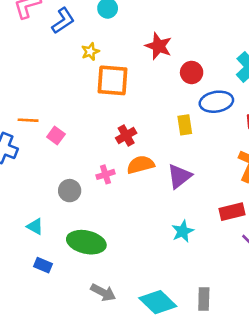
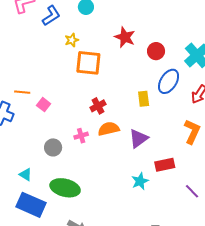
red circle: (192, 72) -> (156, 51), moved
blue ellipse: (216, 102) -> (169, 81), turned -50
red rectangle: (232, 212) -> (165, 165), moved
blue rectangle: (43, 265) -> (31, 205), size x2.0

